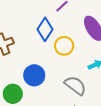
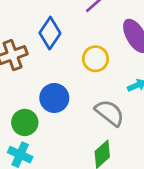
blue diamond: (45, 29) -> (50, 33), moved

